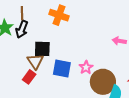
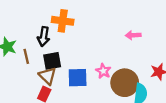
brown line: (22, 13) -> (26, 56), moved
black arrow: (22, 29) -> (44, 37), moved

